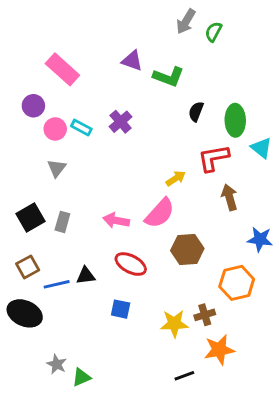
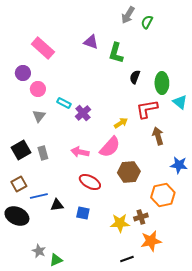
green L-shape: (168, 77) -> (116, 53), turned 85
purple cross: (121, 122) -> (83, 113), moved
cyan rectangle: (81, 128) -> (64, 103), moved
gray rectangle: (62, 222) -> (43, 153), turned -32
black triangle: (86, 276) -> (57, 205), moved

